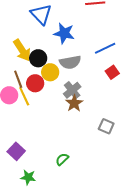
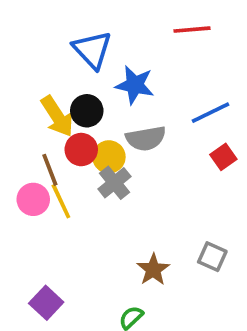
black circle: (38, 58) -> (87, 111), moved
red circle: (35, 83) -> (81, 150), moved
gray cross: (72, 90) -> (114, 183), moved
brown star: (74, 103) -> (153, 270), moved

